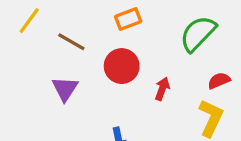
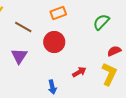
green semicircle: (198, 34) -> (101, 22), size x0.7
red arrow: (162, 89) -> (79, 72), moved, turned 40

